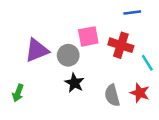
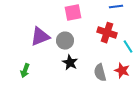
pink square: (88, 36) -> (73, 13), moved

